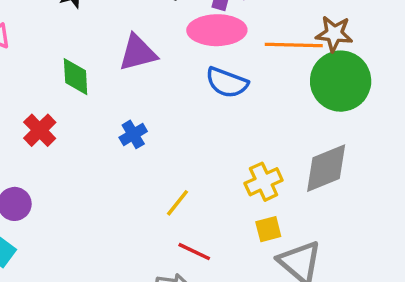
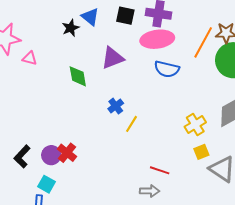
orange line: (294, 45) -> (203, 42), turned -56
red cross: (40, 130) -> (67, 153), moved
yellow line: (178, 203) -> (131, 124), moved

